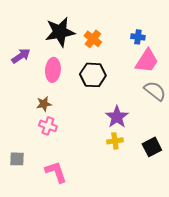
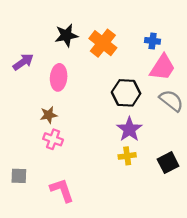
black star: (60, 32) -> (66, 35), size x0.7
orange cross: (93, 39) -> (103, 43), size x1.4
black hexagon: (93, 75) -> (126, 93), moved

